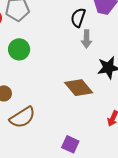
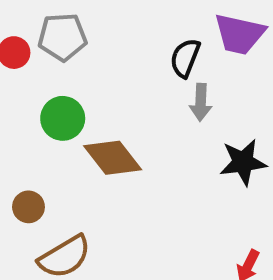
brown diamond: (79, 88) -> (113, 158), moved

